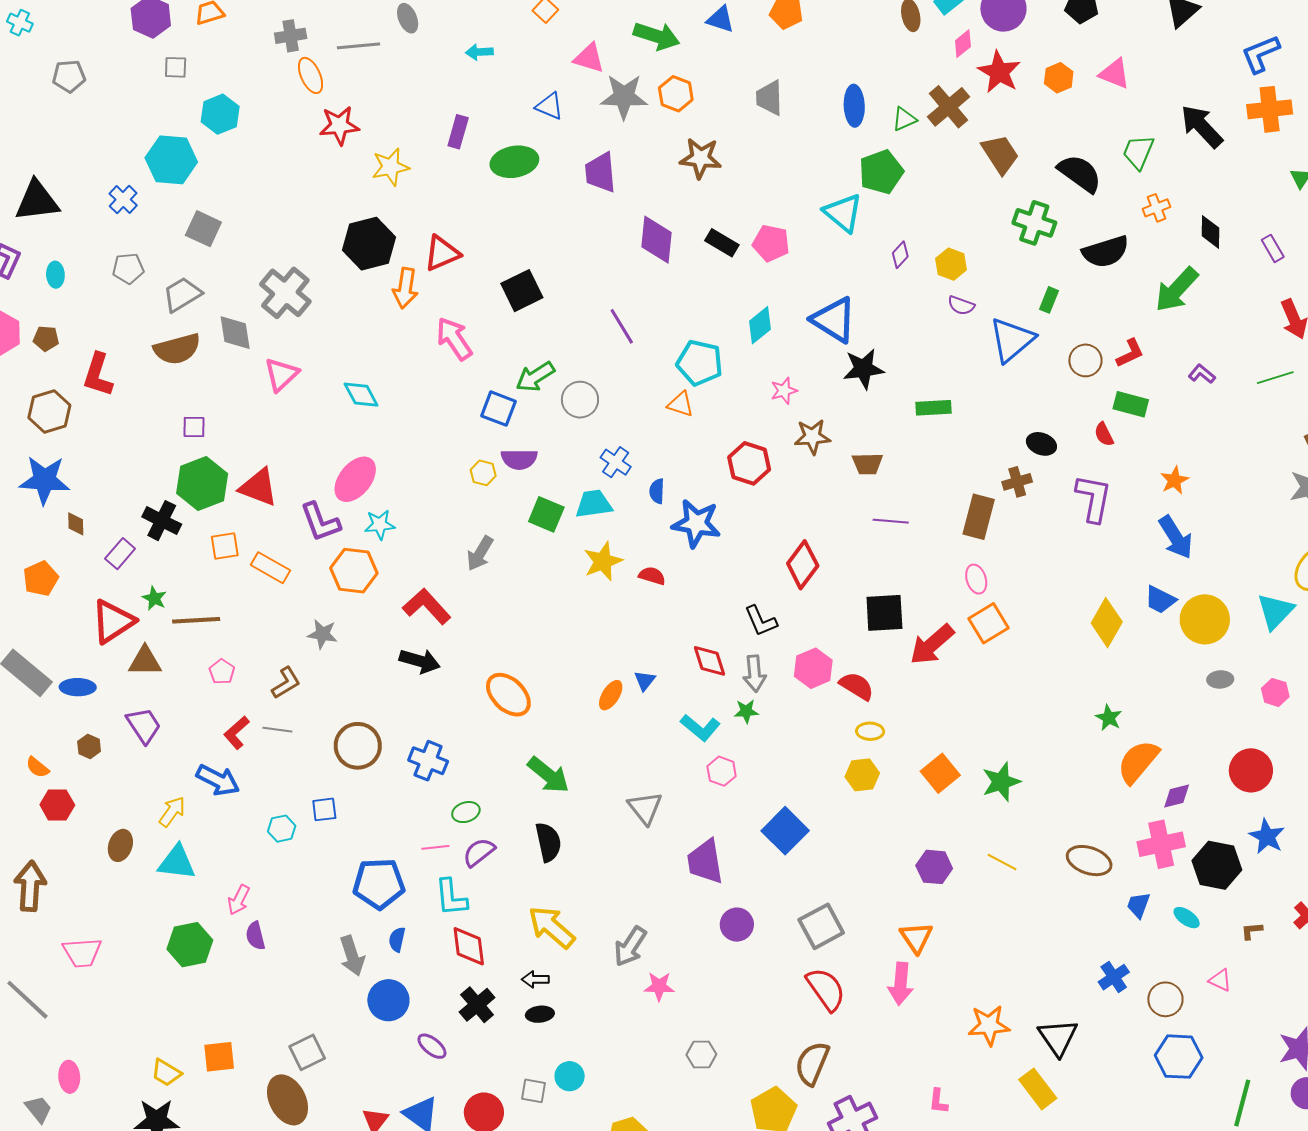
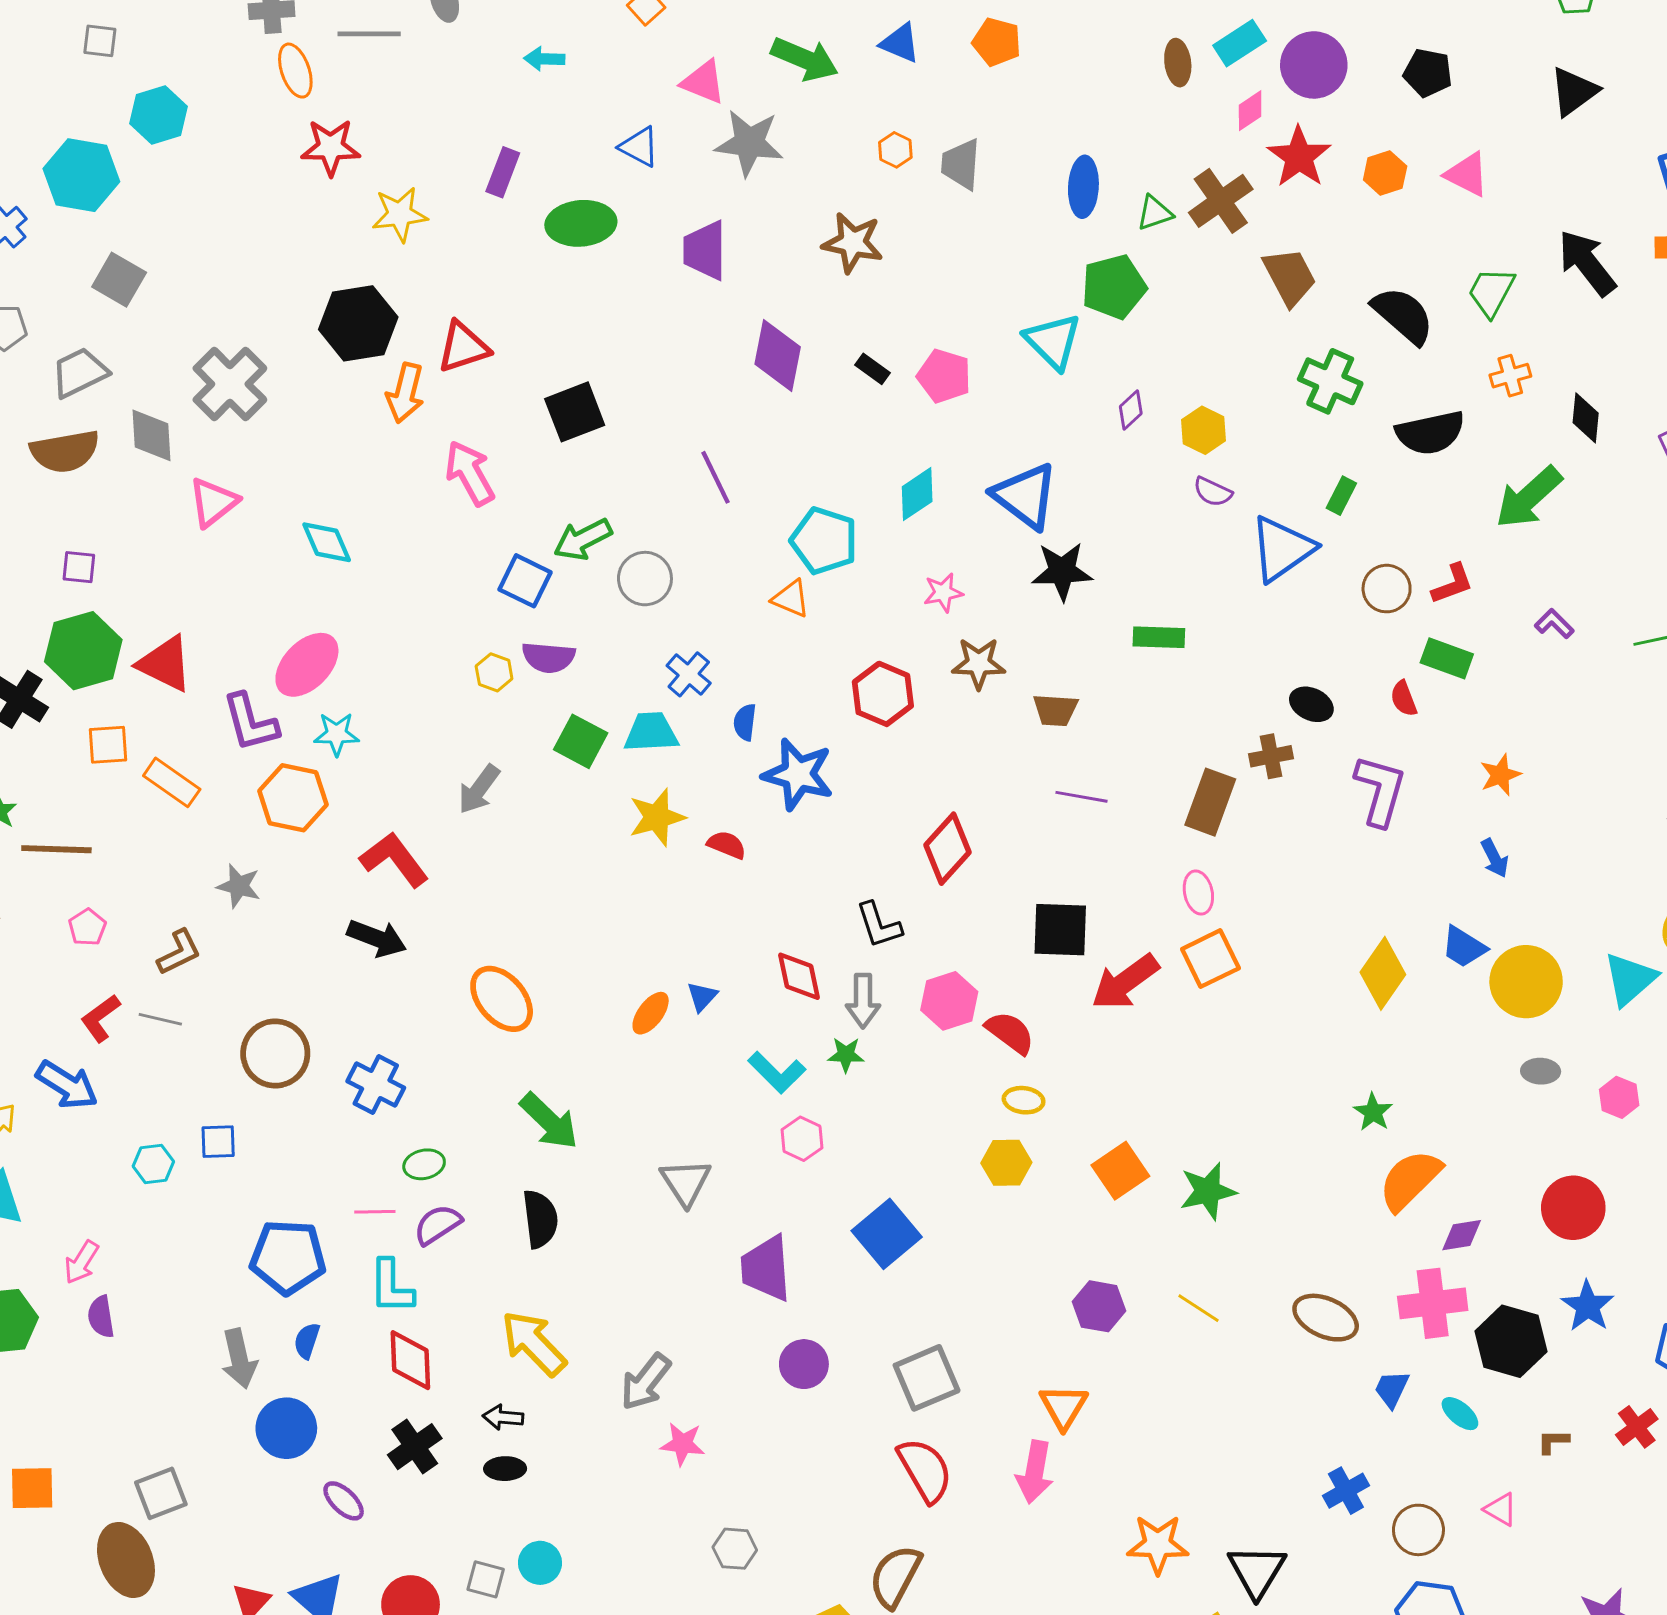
orange hexagon: (676, 94) -> (895, 150), moved, size x0.7
black rectangle: (722, 243) -> (872, 369), size x0.7
blue arrow: (1176, 537) -> (1495, 858), size x0.6

